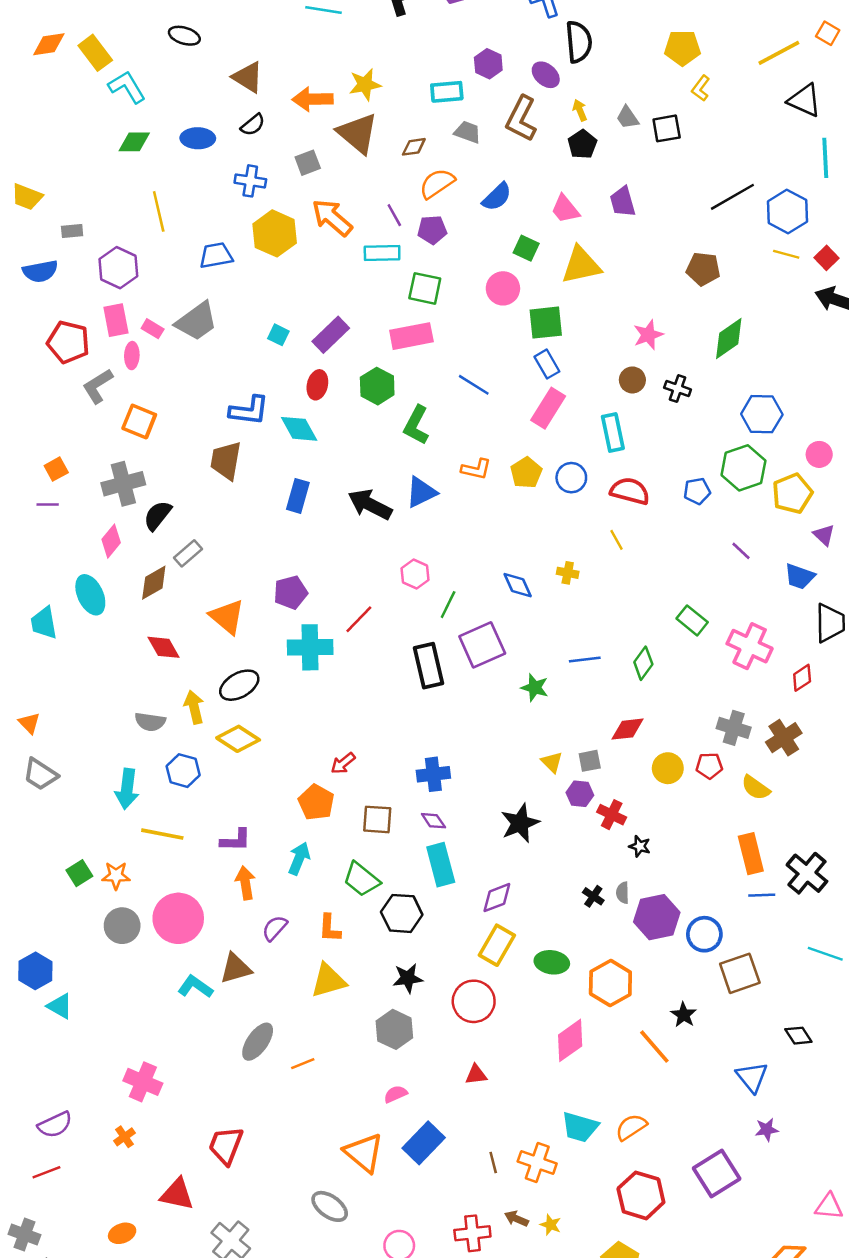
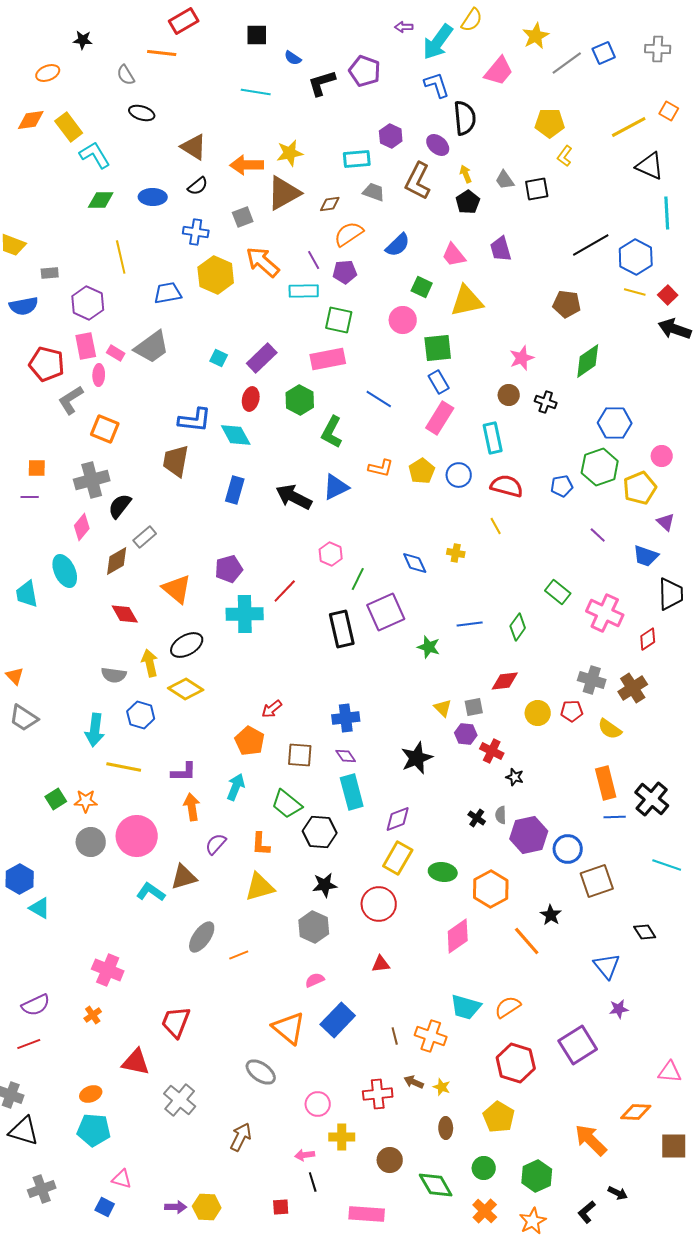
brown triangle: (358, 133) -> (284, 193), turned 51
orange square: (56, 469) -> (37, 468), turned 30

